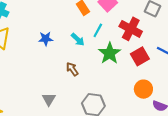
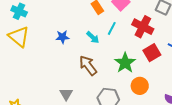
green star: (110, 53) -> (125, 63), moved
brown arrow: (72, 69) -> (88, 65), size x1.5
orange circle: (143, 89) -> (140, 86), moved

